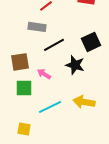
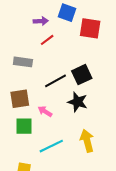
gray rectangle: (37, 27) -> (23, 62), moved
black square: (91, 42) -> (82, 75), moved
yellow arrow: (84, 102) -> (87, 141), turned 65

